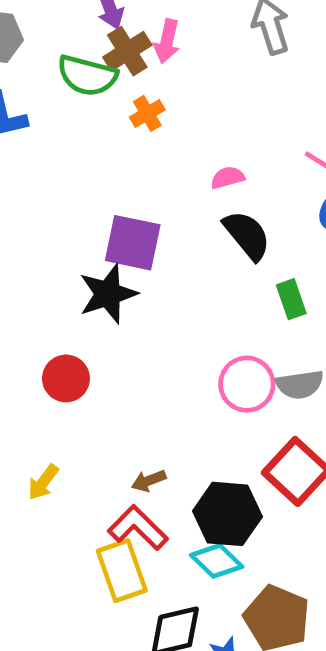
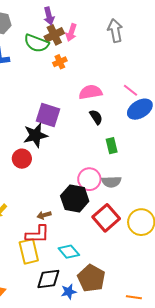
pink semicircle: (228, 178) -> (91, 92), size x1.6
black semicircle: (247, 235) -> (96, 117), size x0.7
red circle: (66, 378) -> (22, 159), moved
black hexagon: (227, 514) -> (75, 198), moved
red L-shape: (138, 528) -> (37, 234), turned 130

